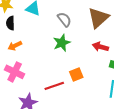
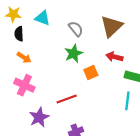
orange arrow: (15, 46) -> (24, 58), turned -120
orange square: (76, 74) -> (91, 73), moved

